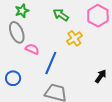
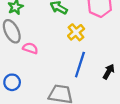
blue line: (51, 63) -> (80, 65), moved

